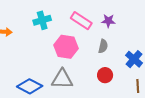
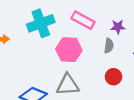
cyan cross: (42, 20) -> (41, 23), size x1.4
purple star: (108, 21) -> (118, 27), moved

